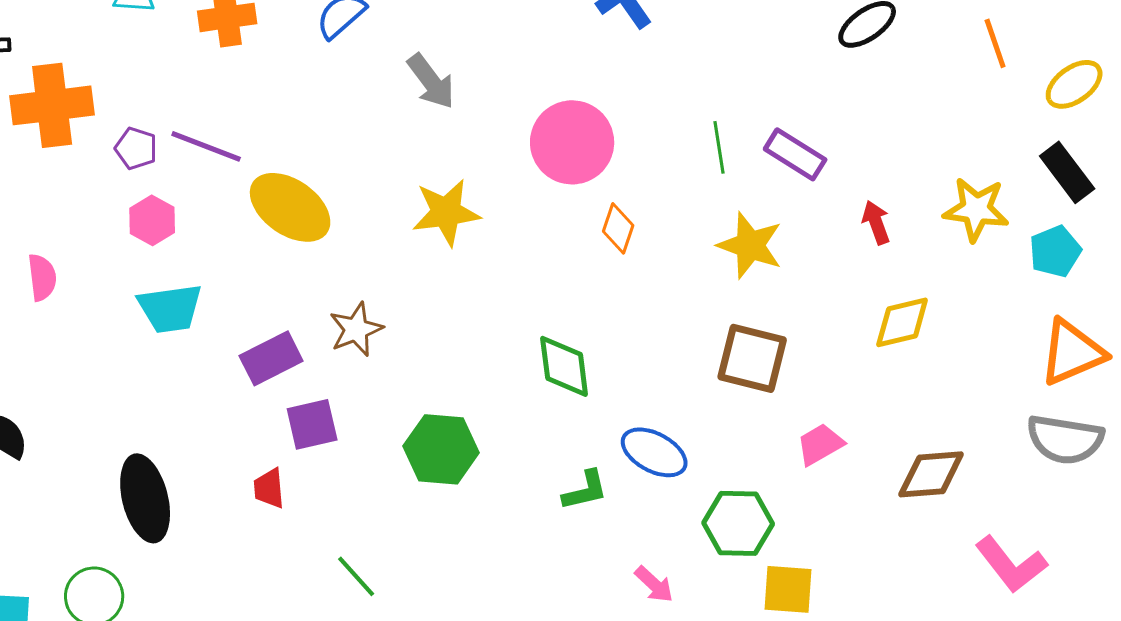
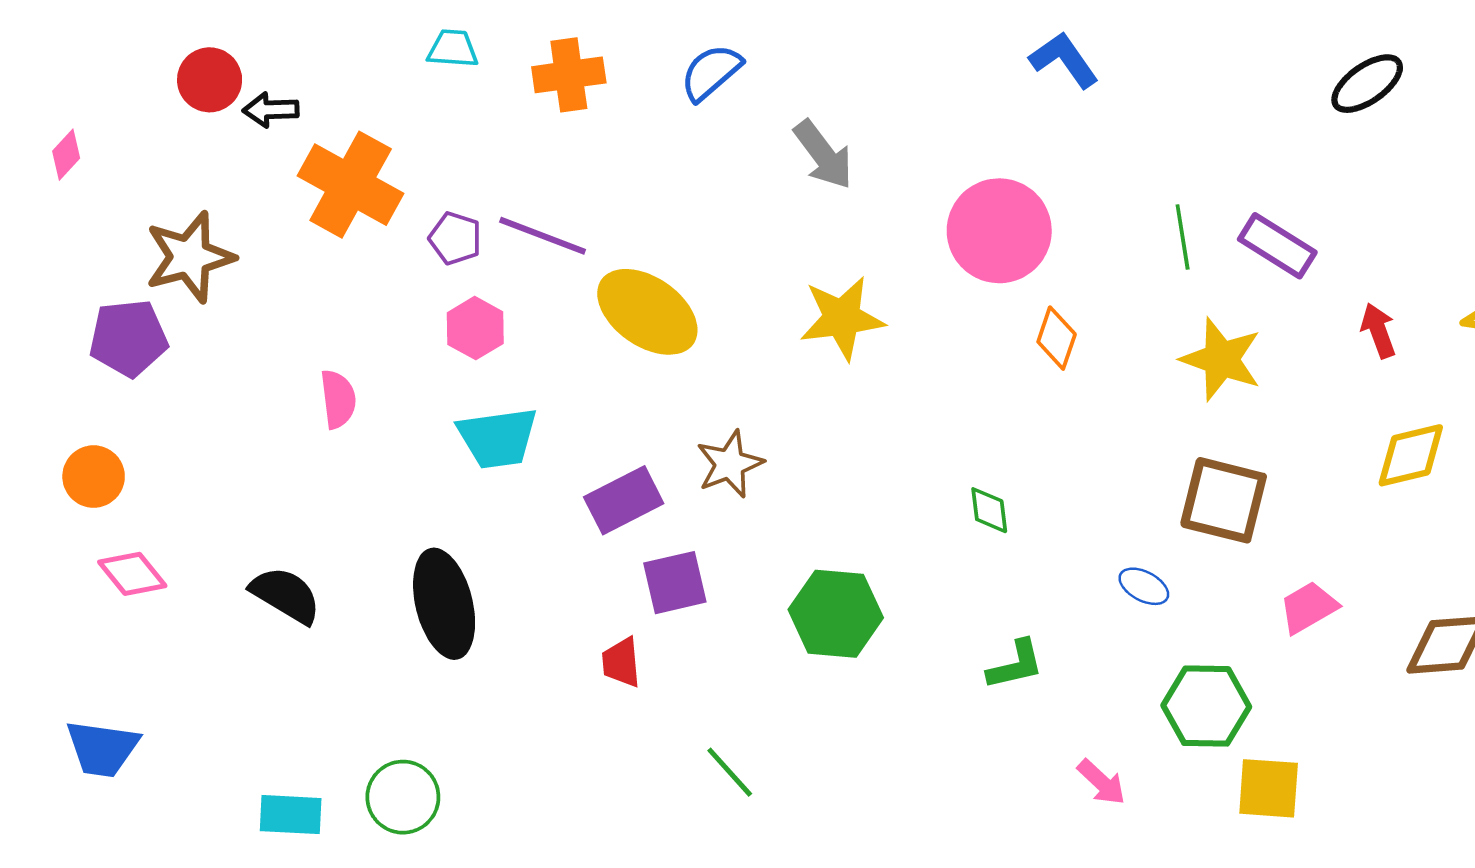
orange cross: (52, 105) -> (351, 185), turned 36
green diamond: (564, 366) -> (989, 510), size x0.6
blue ellipse: (654, 452) -> (1144, 586), moved, size x0.6
black ellipse: (145, 498) -> (444, 604), moved

